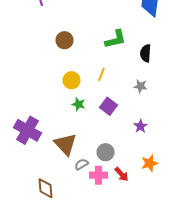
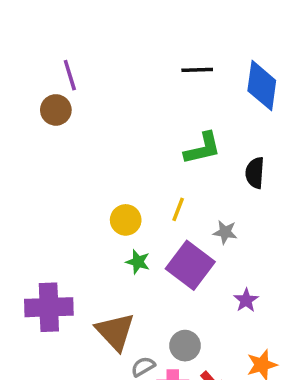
brown circle: (64, 40) -> (56, 110), moved
gray star: (140, 86) -> (225, 232), moved
purple square: (108, 106) -> (190, 265), size x1.5
purple cross: (28, 130) -> (49, 307), turned -32

